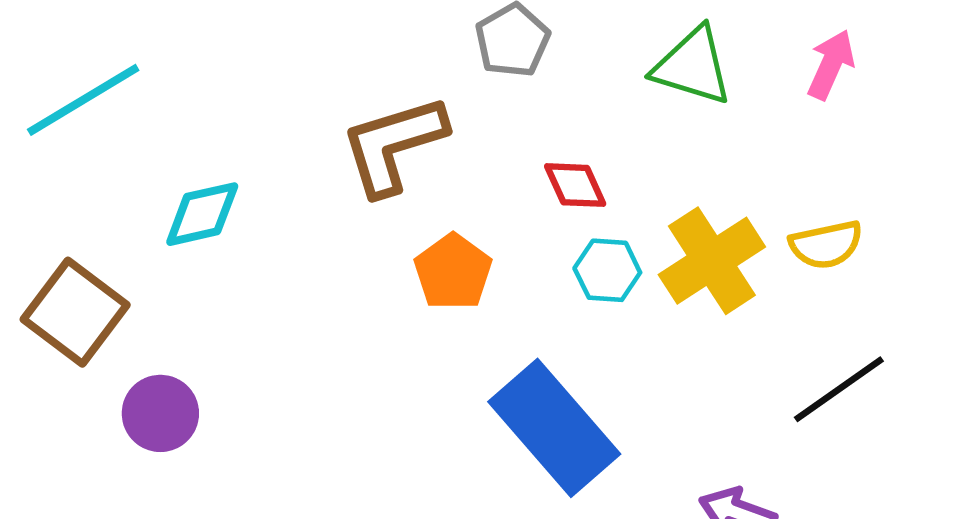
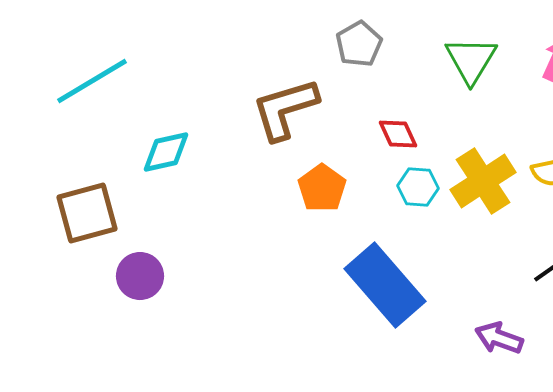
green triangle: (693, 66) -> (471, 60), turned 44
brown square: (75, 312) -> (87, 213), turned 38

